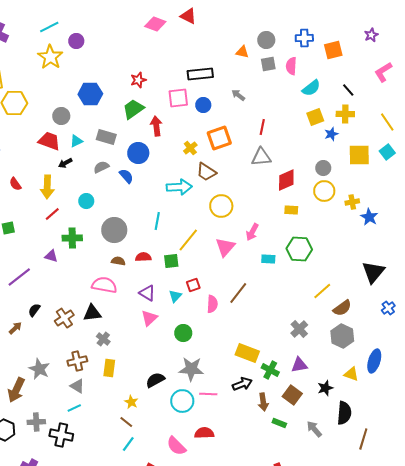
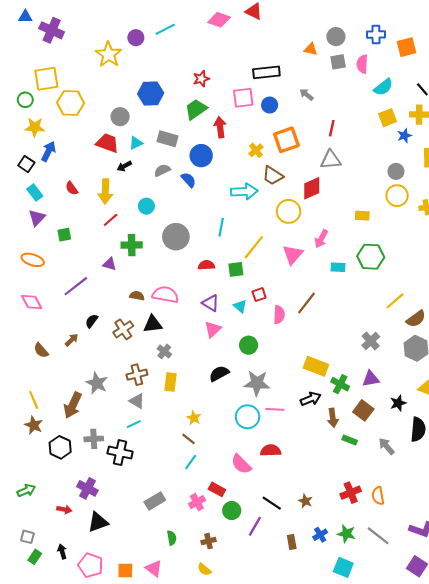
cyan line: (49, 27) -> (165, 29), moved
red diamond: (286, 180) -> (312, 188), moved
brown semicircle: (118, 261) -> (137, 296), moved
cyan triangle: (175, 296) -> (240, 306), turned -32
black semicircle: (155, 380) -> (219, 374), moved

